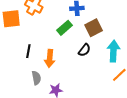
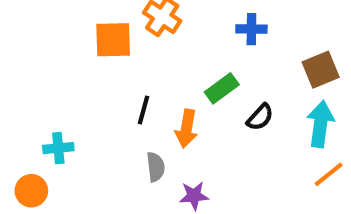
green rectangle: (65, 28) -> (222, 88), moved
brown square: (94, 28) -> (321, 70), moved

